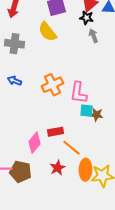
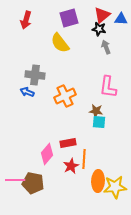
gray cross: (14, 44) -> (35, 75), moved
pink L-shape: (78, 93) -> (108, 87), moved
brown star: (96, 115) -> (96, 111), moved
orange line: (71, 148) -> (84, 159), turned 54
red star: (57, 168) -> (71, 166), moved

